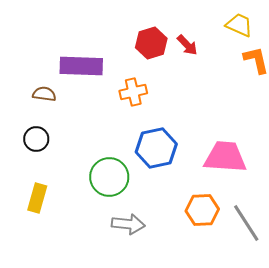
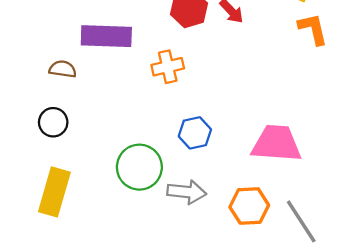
blue hexagon: (156, 148) -> (195, 133), size x0.7
yellow rectangle: (37, 198) -> (54, 192), size x1.4
gray arrow: (128, 224) -> (187, 192), moved

